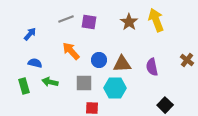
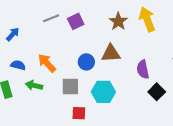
purple square: (89, 22) -> (76, 21), turned -35
orange arrow: (71, 51) -> (47, 63), moved
brown triangle: (122, 64) -> (111, 53), moved
black square: (165, 105) -> (157, 92), moved

